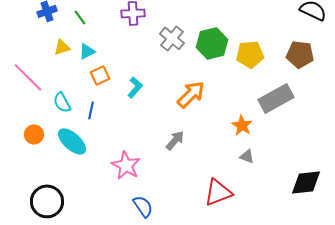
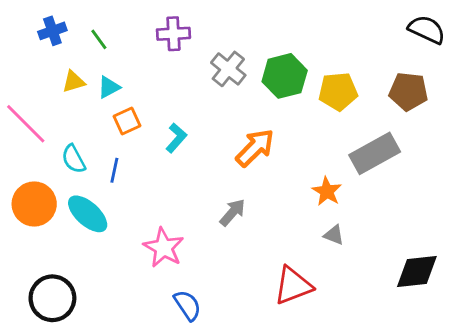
orange circle: (34, 134) -> (34, 204), size x1.6

